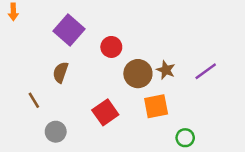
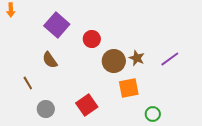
brown semicircle: (61, 72) -> (50, 60), turned -54
red square: (105, 112) -> (87, 105), moved

